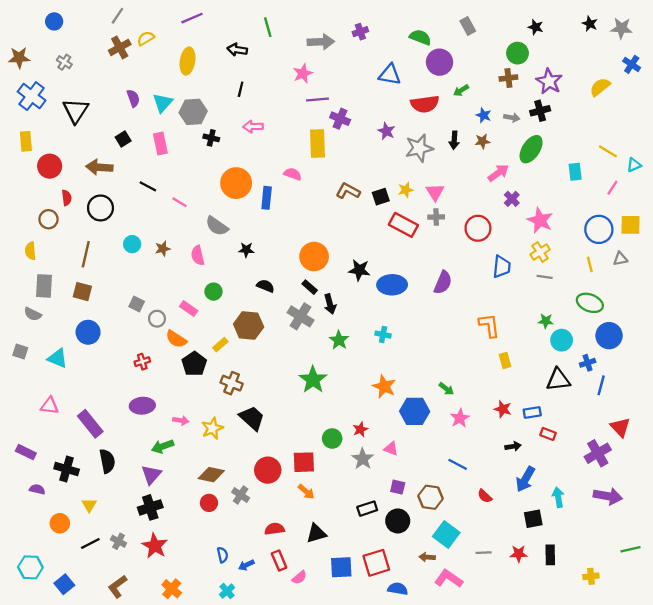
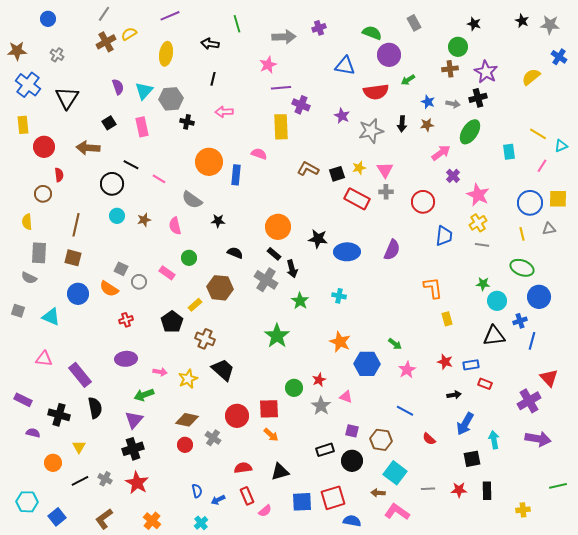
black circle: (100, 208) -> (112, 184), moved
orange semicircle: (176, 339) -> (109, 289), moved

